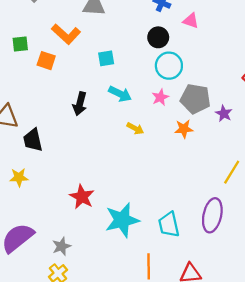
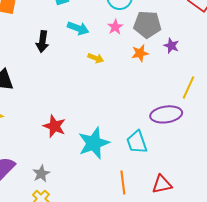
purple star: (224, 113) -> (171, 46), moved
purple ellipse: (212, 215) -> (166, 114), moved, turned 76

